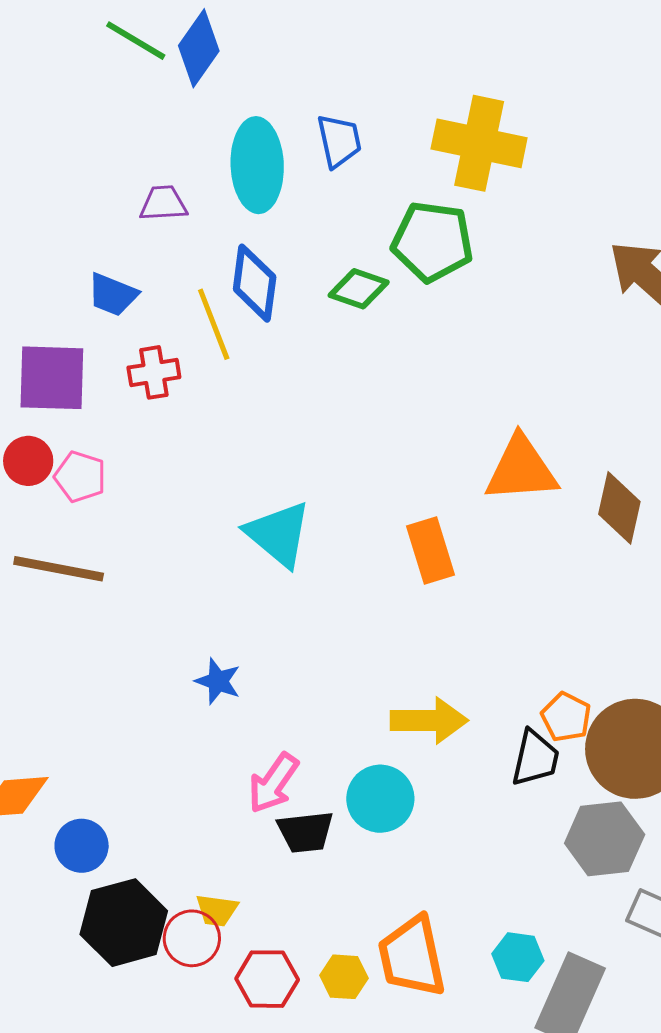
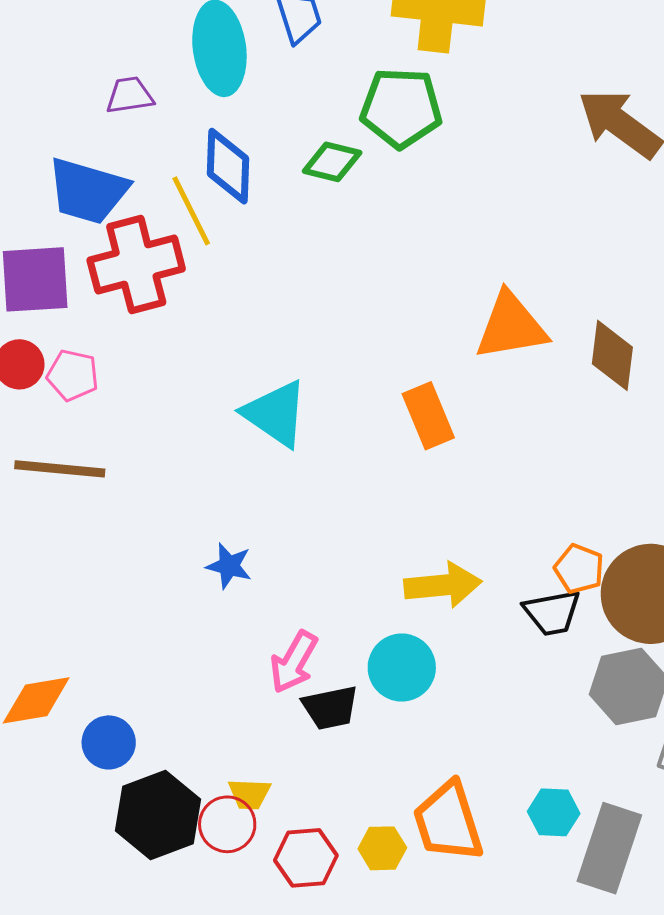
blue trapezoid: (113, 295) -> (88, 191), size x1.6
red cross: (154, 372) -> (136, 265), size x1.8
black trapezoid: (535, 758) -> (552, 613), turned 72

